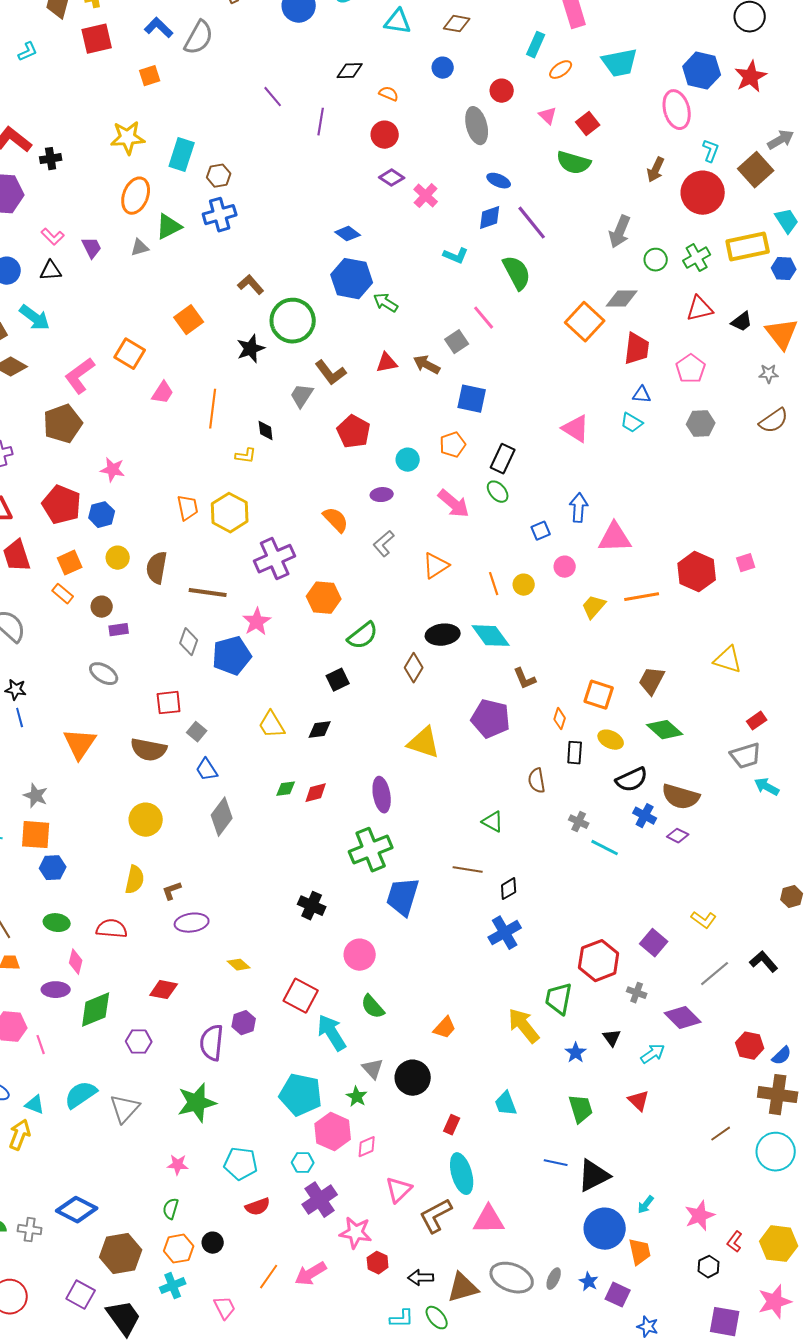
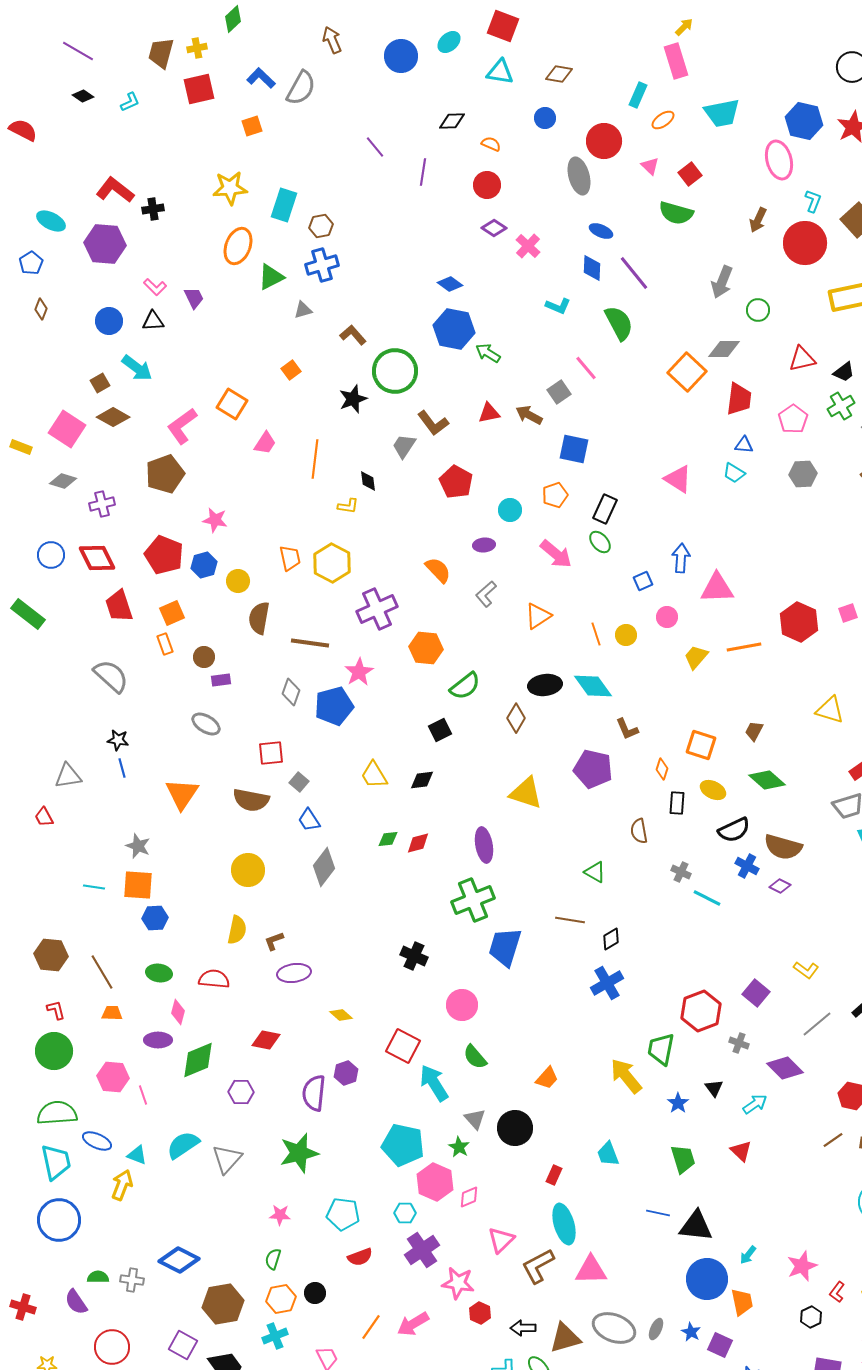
red circle: (502, 91) -> (604, 141), size x1.5
blue diamond: (490, 218) -> (592, 268), turned -68
gray triangle: (140, 248) -> (303, 310), moved
green cross: (697, 258) -> (841, 406), moved
orange square: (189, 320) -> (291, 370), size x0.7
yellow circle: (118, 558) -> (238, 581), moved
orange rectangle: (63, 594) -> (165, 644), turned 30
brown trapezoid: (652, 681) -> (754, 731), size x0.7
brown line: (721, 1134) -> (833, 1140), moved
black triangle: (594, 1176) -> (696, 1226), turned 33

